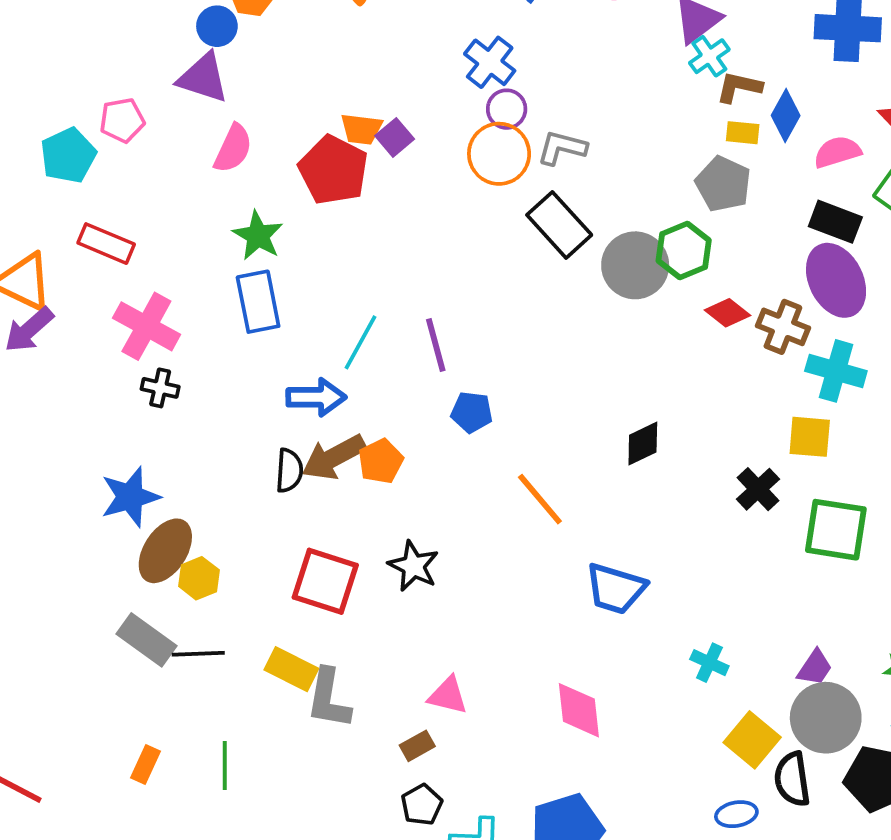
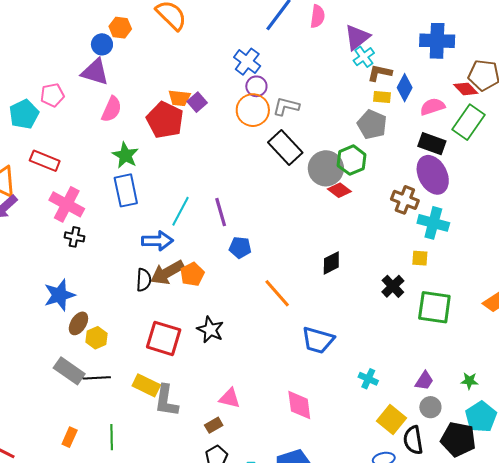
red diamond: (728, 313) -> (339, 190), moved
yellow square: (810, 437) -> (420, 258), size x0.7
brown ellipse: (165, 551) -> (78, 323), size x0.7
gray circle: (826, 718) -> (430, 407), size x0.6

